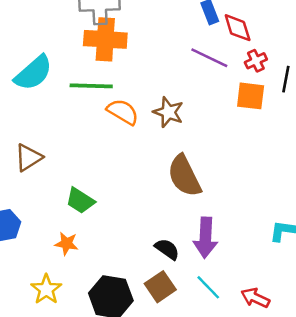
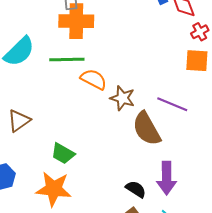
purple line: (209, 58) -> (172, 104), moved
brown star: (168, 112) -> (122, 98), moved
orange star: (66, 244) -> (54, 189), size x1.8

